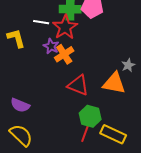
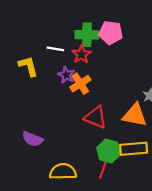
red star: (65, 27) -> (81, 54), size x0.7
yellow rectangle: (113, 134) -> (134, 149), moved, turned -30
yellow semicircle: (21, 135) -> (63, 172), moved, turned -45

